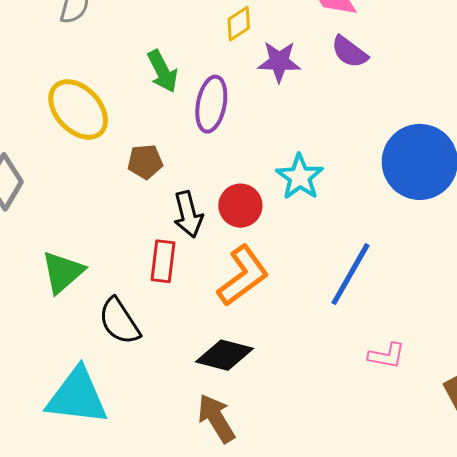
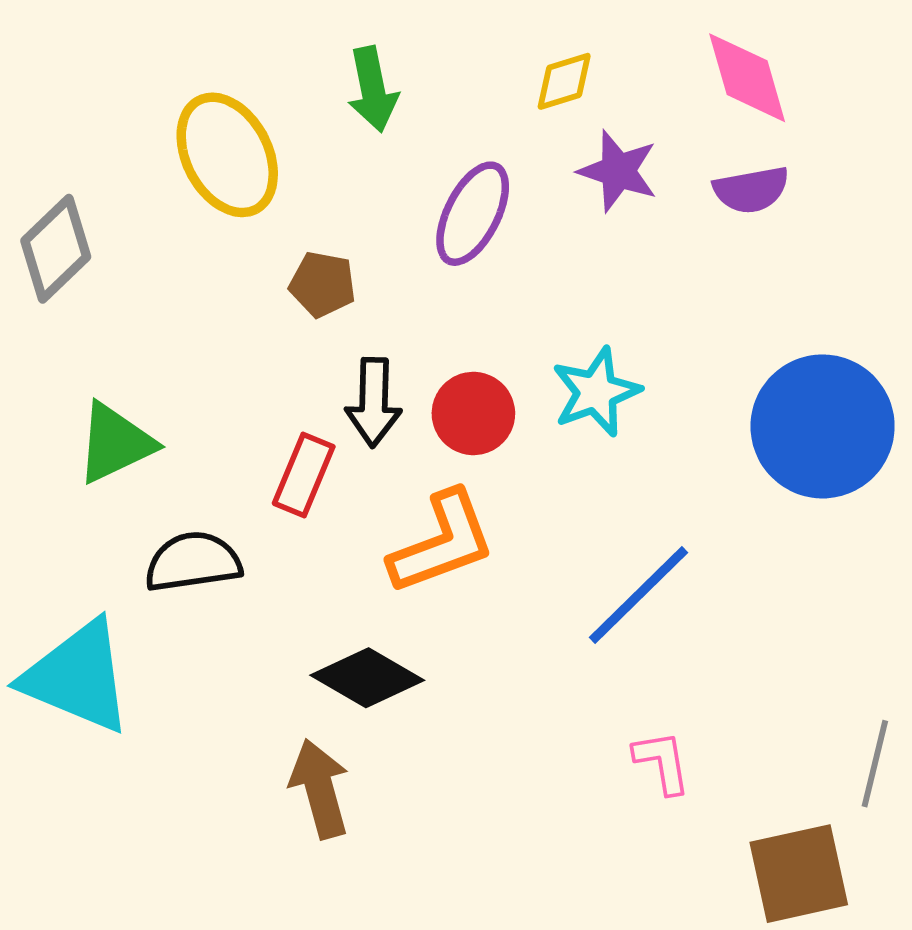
purple semicircle: (349, 52) -> (751, 190), turned -63
green arrow: (162, 71) -> (373, 89), moved
black semicircle: (119, 321) -> (193, 562), turned 99
pink L-shape: (387, 356) -> (662, 762), turned -126

